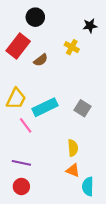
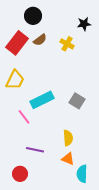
brown semicircle: (41, 60) -> (40, 40), moved
yellow trapezoid: (16, 99) -> (15, 80), moved
purple line: (21, 163) -> (35, 150), moved

